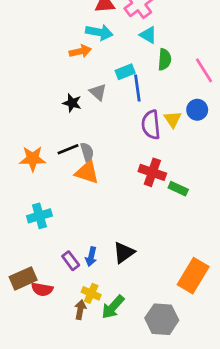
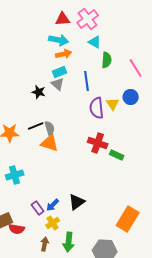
orange arrow: (80, 51) -> (64, 54), moved
cyan rectangle: (125, 72) -> (60, 72), moved
blue arrow: (91, 257) -> (53, 205), turned 32
yellow cross: (91, 293) -> (53, 223), moved, turned 32
green arrow: (113, 307) -> (69, 242), turned -36

